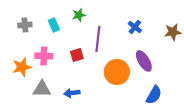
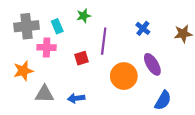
gray cross: (25, 25) -> (26, 26), size x1.6
pink cross: (44, 56) -> (47, 47), moved

